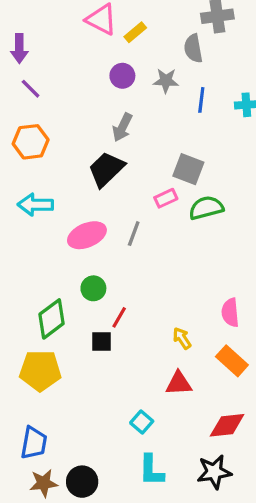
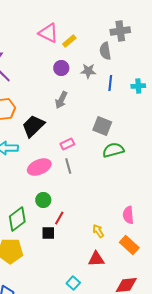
black trapezoid: (106, 169) -> (33, 126), moved
pink rectangle: (166, 198) -> (67, 144), moved
gray line: (134, 234) -> (68, 166), turned -35

